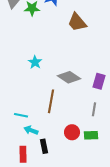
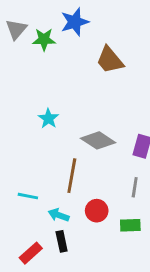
cyan arrow: (31, 130) -> (59, 215), moved
red circle: (72, 132) -> (97, 211), moved
red rectangle: (23, 154) -> (31, 253), turned 49

